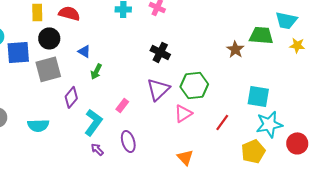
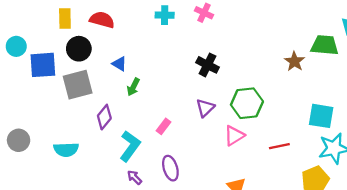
purple triangle: (158, 89) -> (205, 108), size x0.7
red line: (222, 122) -> (279, 146), turned 42

